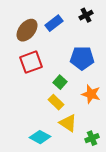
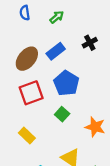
blue pentagon: (82, 58) -> (66, 83), moved, turned 30
yellow rectangle: (56, 102) -> (27, 135), moved

